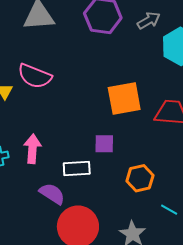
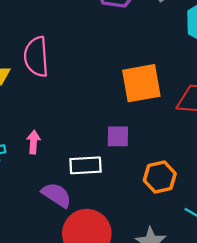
pink semicircle: (35, 76) -> (36, 57), turned 64
pink arrow: (32, 149) -> (33, 142), size x0.7

